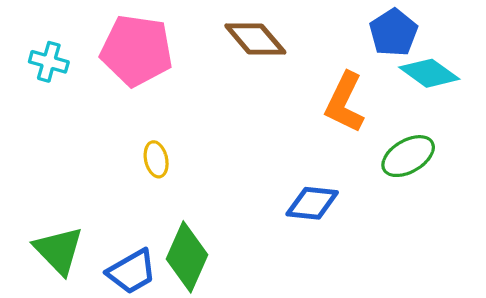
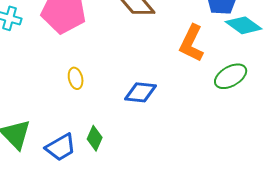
blue diamond: (312, 203) -> (141, 92), moved
green diamond: (187, 257) -> (95, 138), size x0.6

